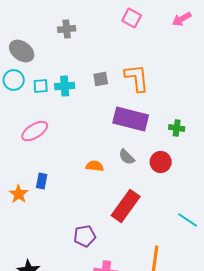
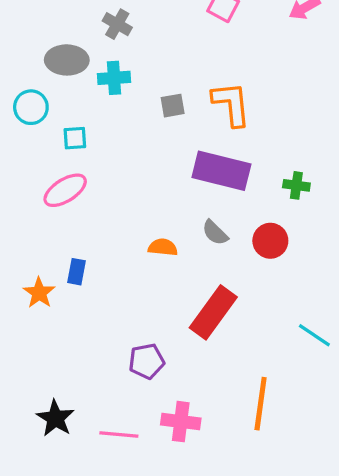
gray cross: (67, 29) -> (117, 24), turned 36
gray ellipse: (22, 51) -> (67, 60), moved, turned -35
cyan square: (41, 86) -> (75, 138), moved
cyan cross: (65, 86) -> (114, 78), moved

